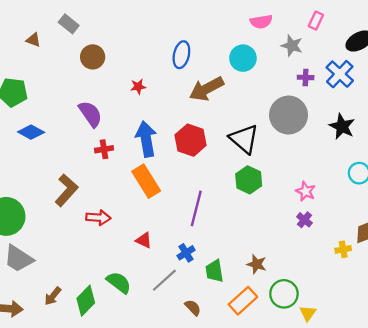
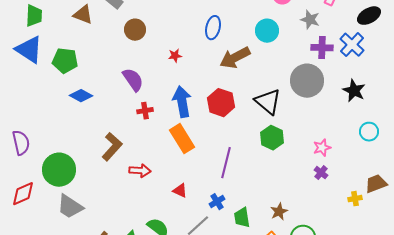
brown triangle: (33, 40) -> (83, 15), size x1.5
purple cross: (306, 77) -> (322, 48), size x1.5
pink star: (306, 191) -> (322, 148), turned 30
brown star: (257, 264) -> (279, 212), turned 30

